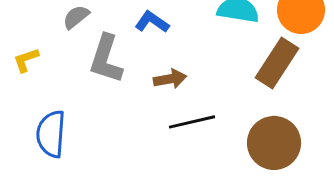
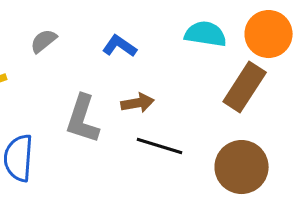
gray L-shape: (106, 59) -> (83, 119), moved
black line: (192, 122) -> (160, 146), turned 30

